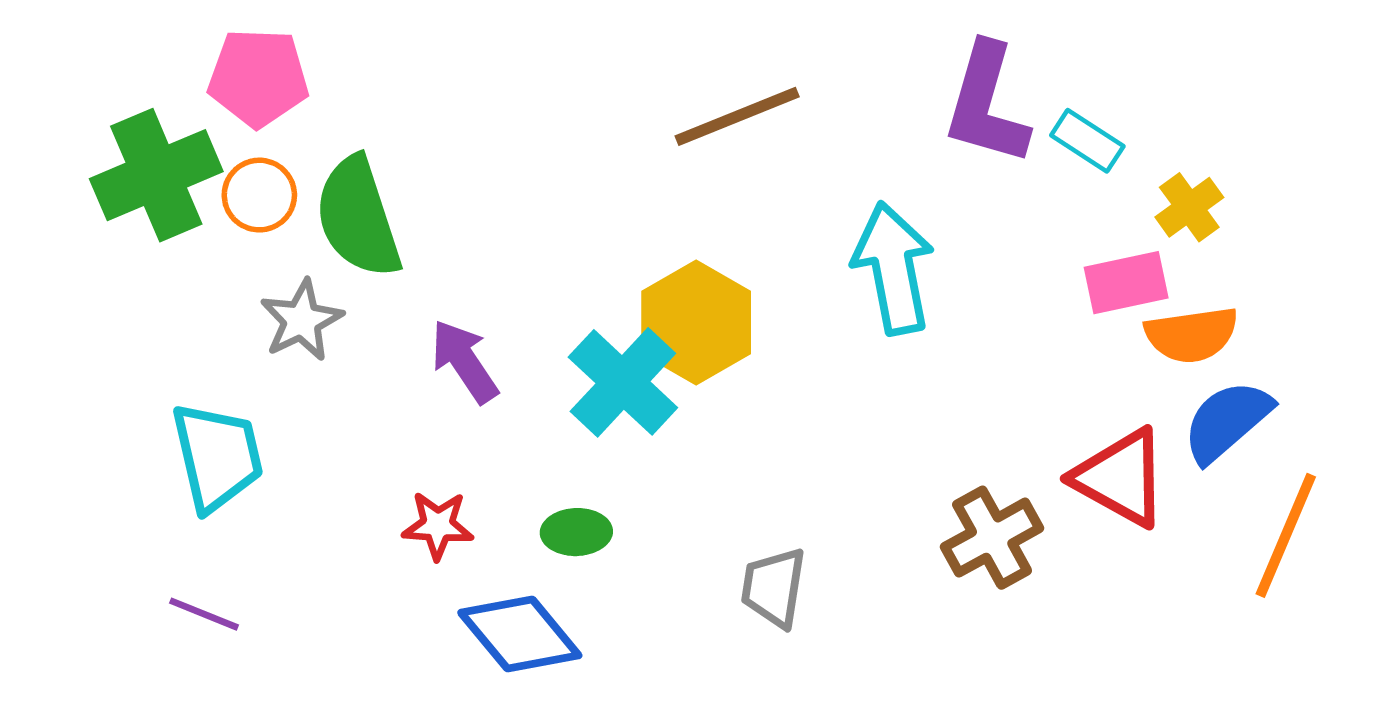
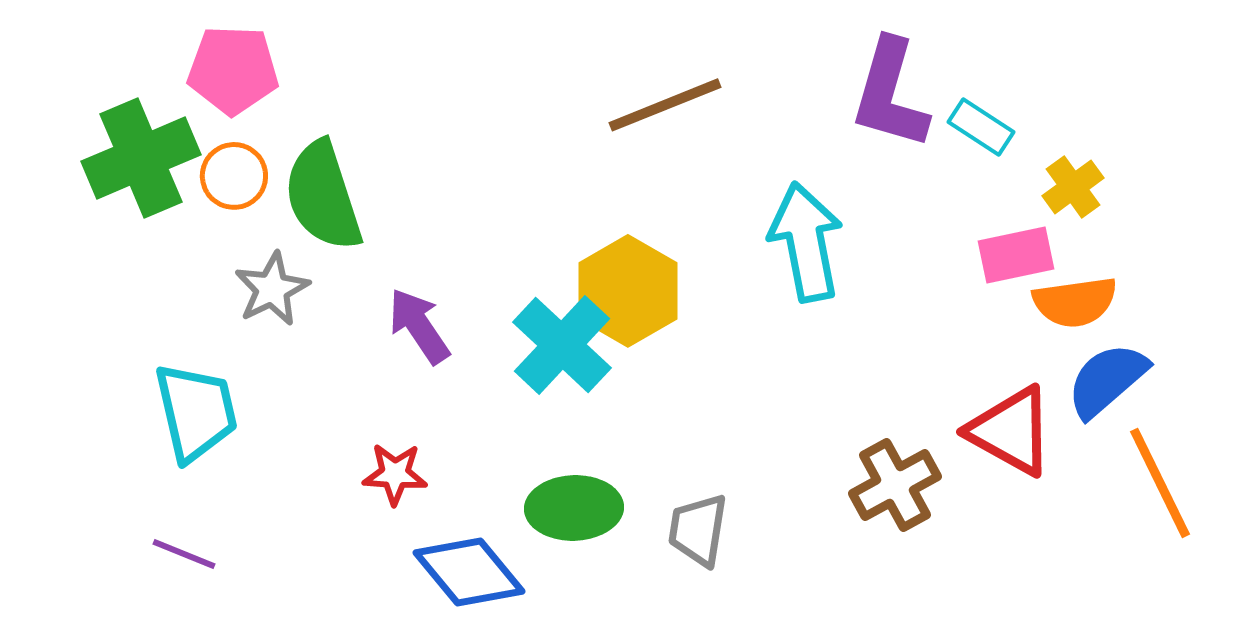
green ellipse: (576, 532) -> (574, 508), moved, size x1.5
orange line: (1286, 535) -> (1160, 483), turned -49

